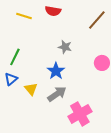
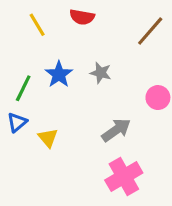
yellow line: (24, 16) -> (37, 25), turned 42
blue star: (56, 71) -> (59, 74), moved
gray arrow: (57, 94) -> (116, 130), moved

